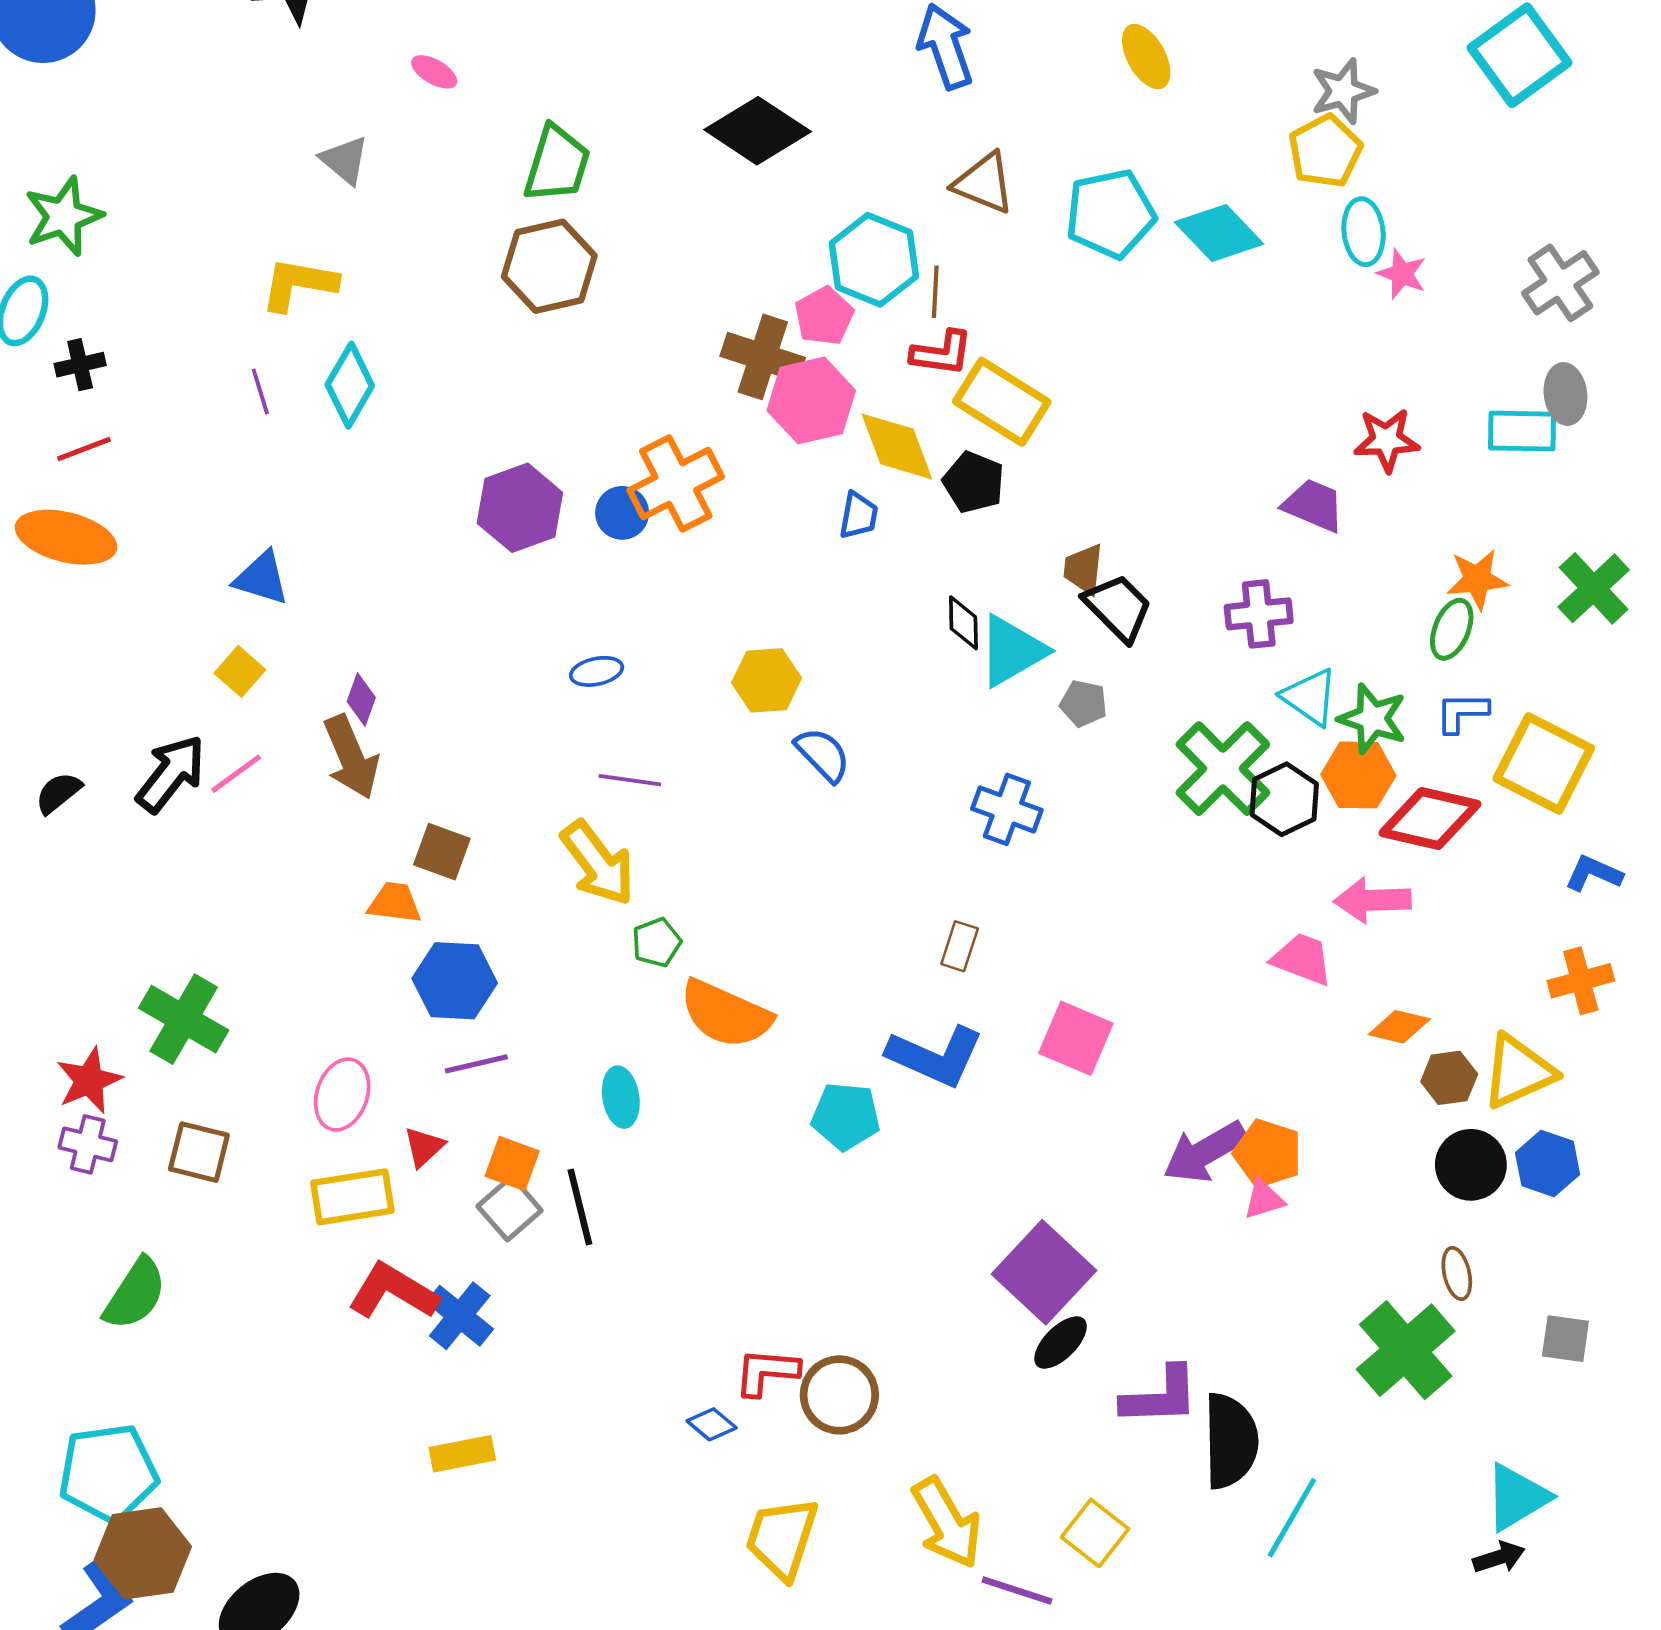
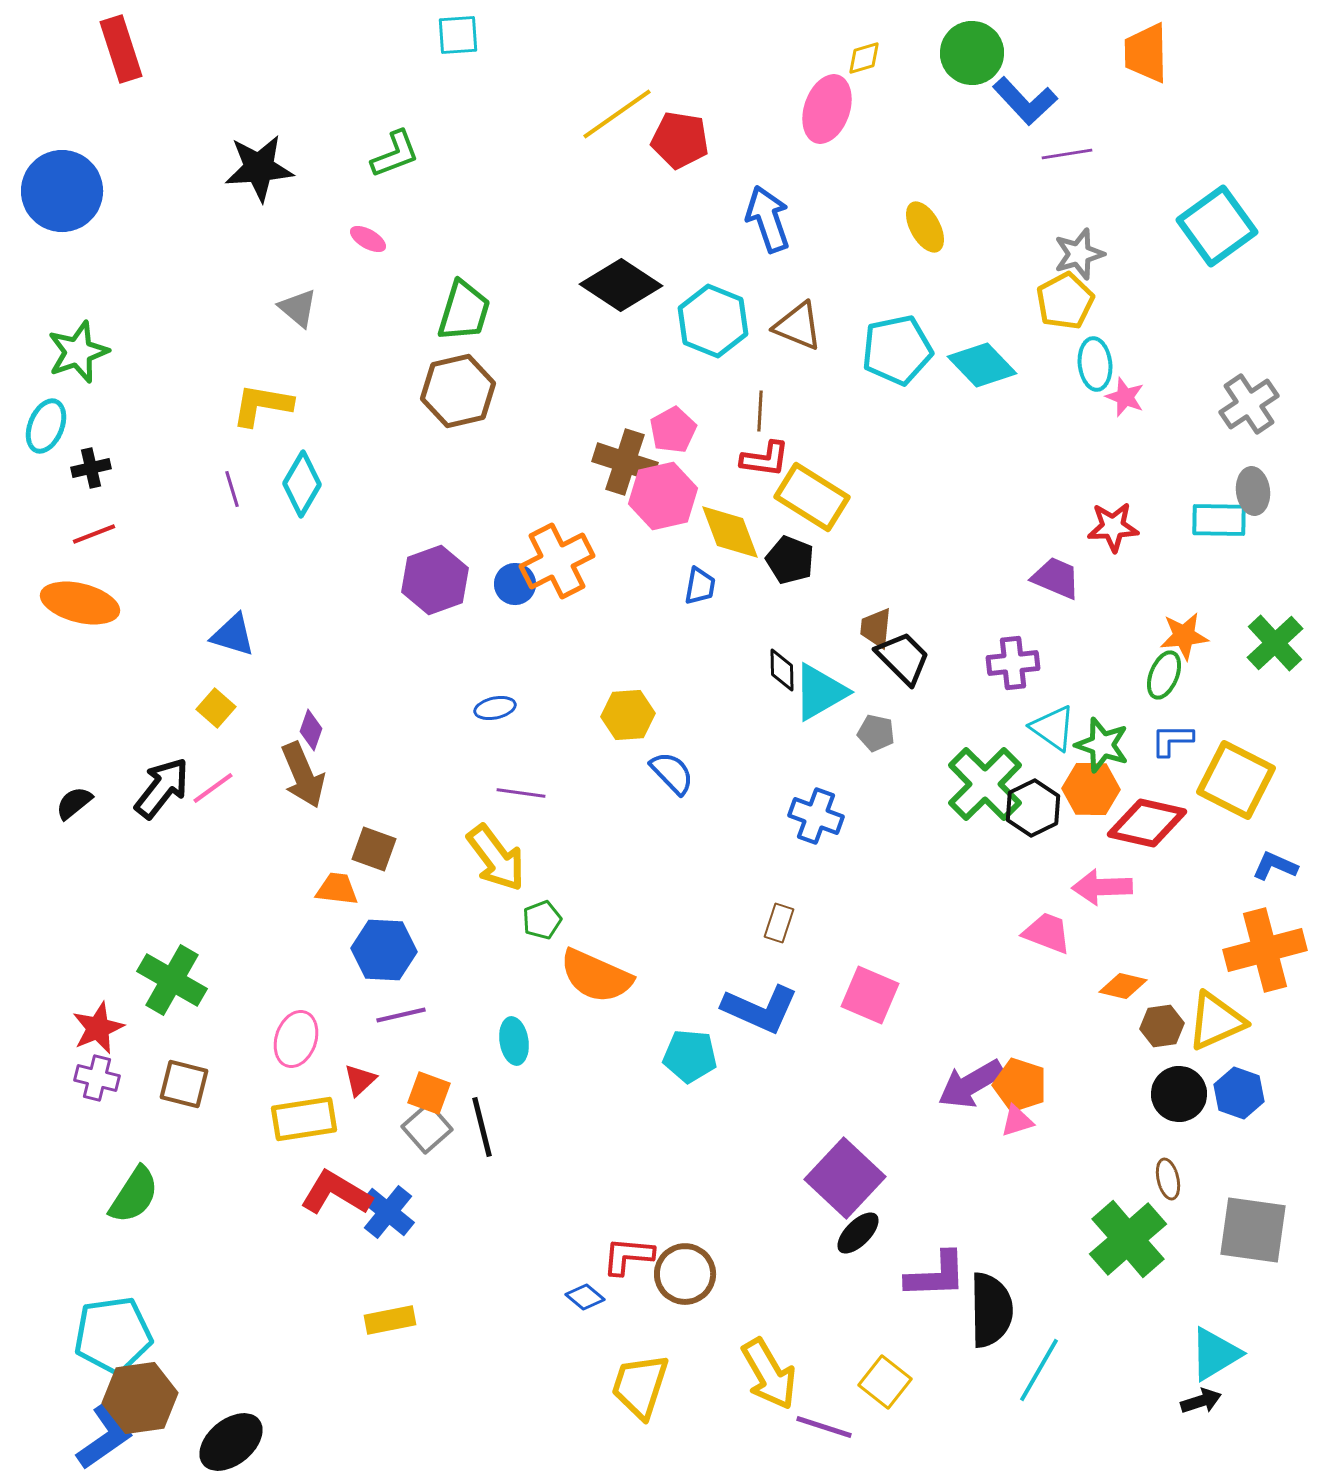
cyan hexagon: (874, 260) -> (713, 321), moved
orange cross: (1581, 981) -> (1265, 950), size x1.6
gray square: (1565, 1339) -> (1253, 1230), size x1.8

